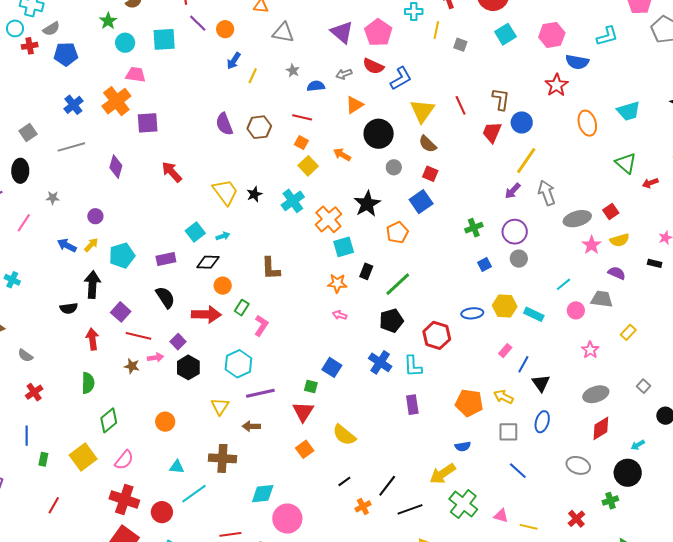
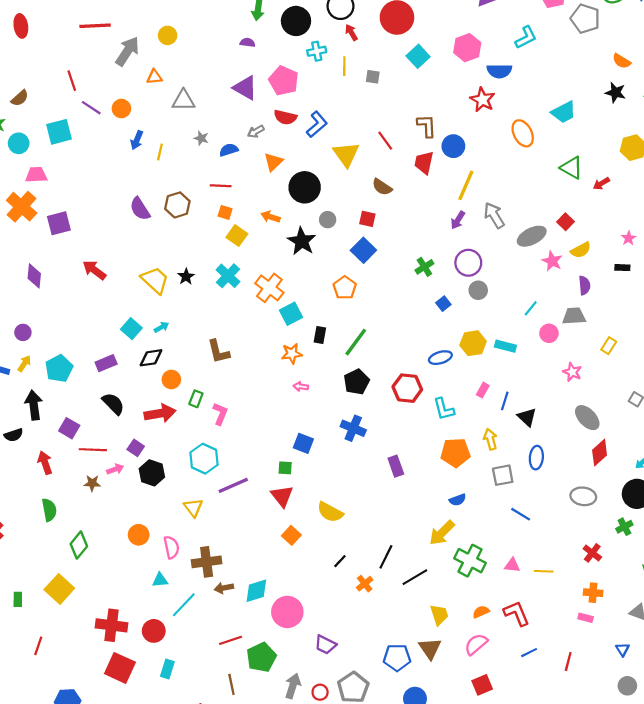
brown semicircle: (428, 144) -> (382, 187), moved
black star: (367, 204) -> (302, 241), moved
purple semicircle: (617, 273) -> (584, 285), turned 72
cyan L-shape: (413, 366) -> (444, 409), moved
gray ellipse: (596, 394) -> (587, 418), turned 75
yellow arrow: (503, 397) -> (490, 439), turned 60
brown arrow: (251, 426) -> (224, 588), moved
pink semicircle: (124, 460) -> (171, 547), moved, turned -40

